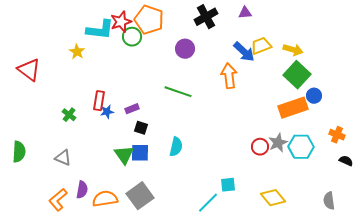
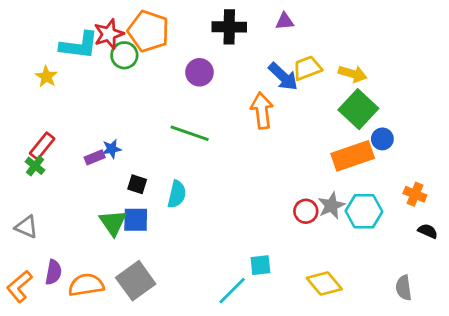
black cross: (206, 17) -> (229, 27), turned 30
red rectangle: (99, 101) -> (42, 146), moved, turned 30
purple rectangle: (132, 109) -> (95, 157), moved
blue star: (107, 112) -> (112, 149), moved
cyan semicircle: (176, 147) -> (177, 194), moved

